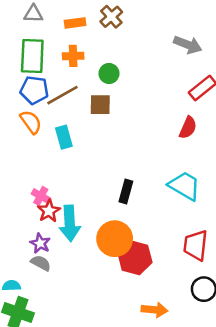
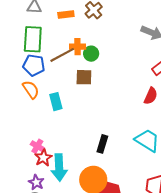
orange cross: (73, 56) -> (78, 47), moved
brown line: (62, 95) -> (62, 55), moved

